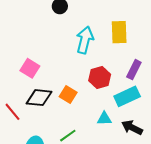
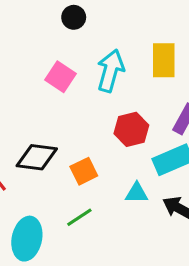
pink square: (30, 68) -> (61, 77), moved
orange square: (68, 94) -> (84, 171), moved, turned 30

